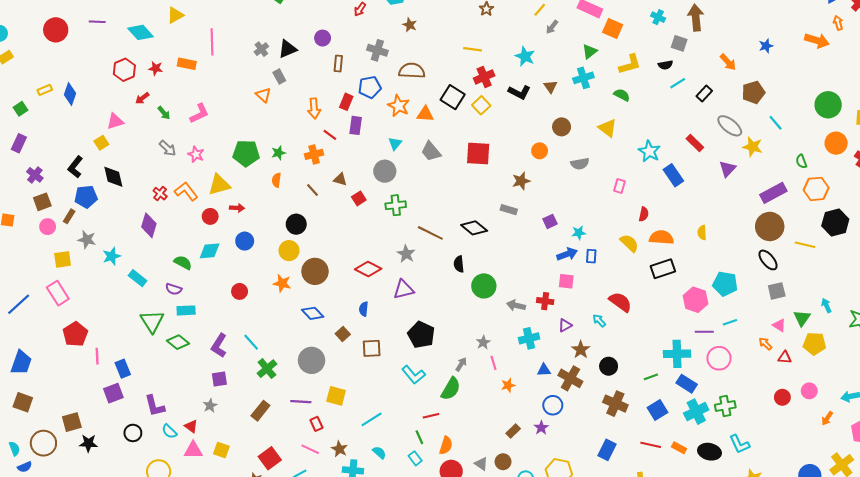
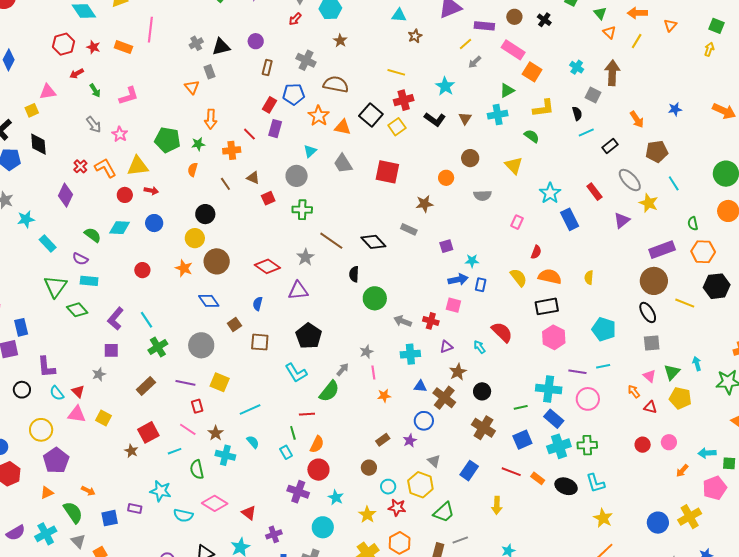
black semicircle: (665, 65) -> (577, 113), turned -104
orange arrow: (314, 108) -> (211, 119), moved
pink hexagon: (696, 300) -> (554, 337), moved
gray triangle: (481, 464) -> (434, 461), moved

